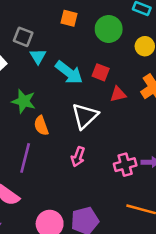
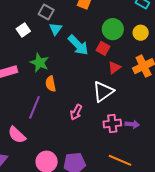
green circle: (109, 29) -> (113, 29), moved
red triangle: (118, 94) -> (114, 67), turned -32
white triangle: (85, 116) -> (103, 92), moved

